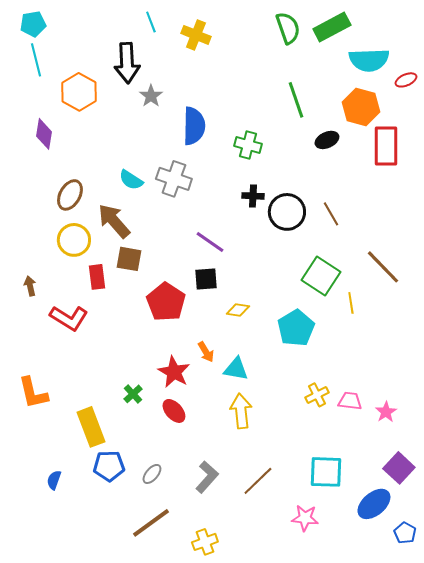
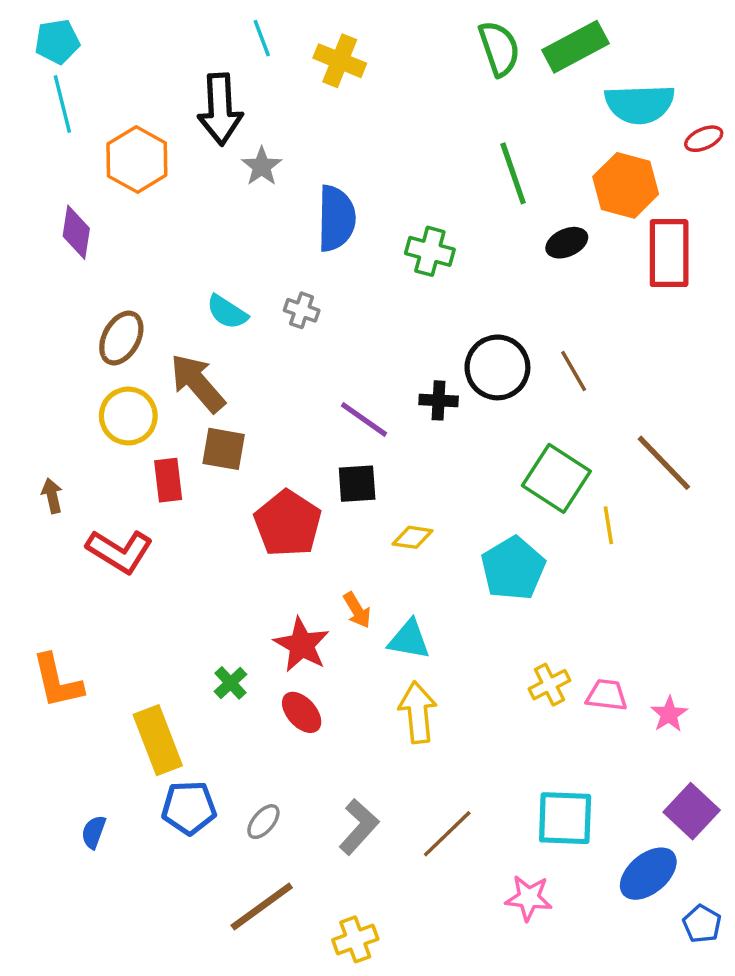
gray cross: (174, 179) -> (302, 310), size x0.6
black cross: (253, 196) -> (439, 400), moved

